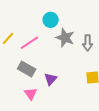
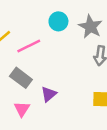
gray star: (65, 38) -> (90, 27), moved

